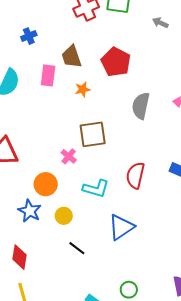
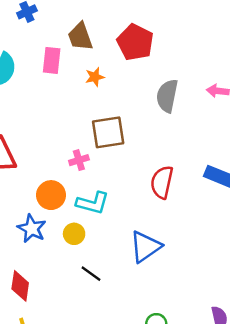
pink cross: (69, 156) -> (79, 160), turned 35
cyan L-shape: (96, 189) -> (93, 203), moved

